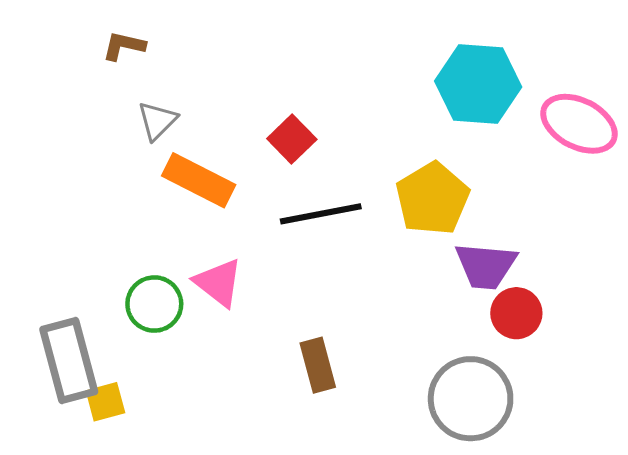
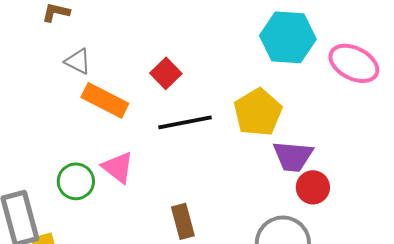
gray triangle: (157, 121) -> (78, 61), turned -48

